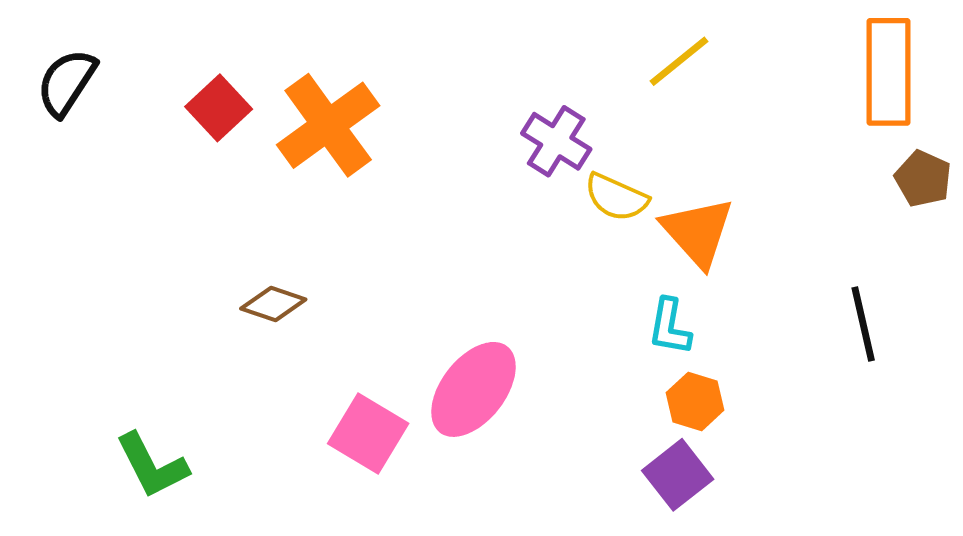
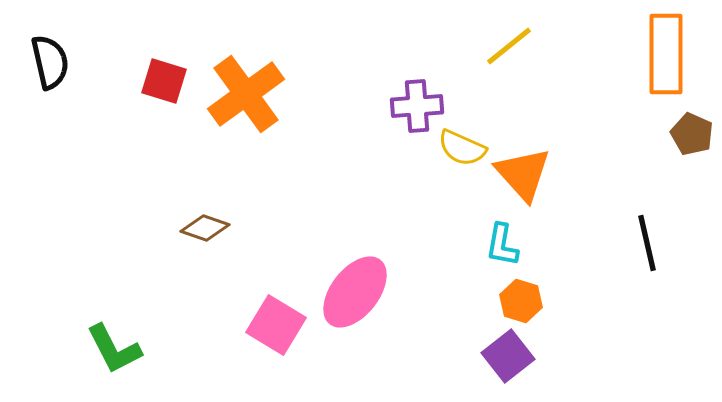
black semicircle: (67, 83) -> (50, 62), turned 134
red square: (219, 108) -> (164, 81), turned -30
purple cross: (556, 141) -> (417, 106), turned -36

